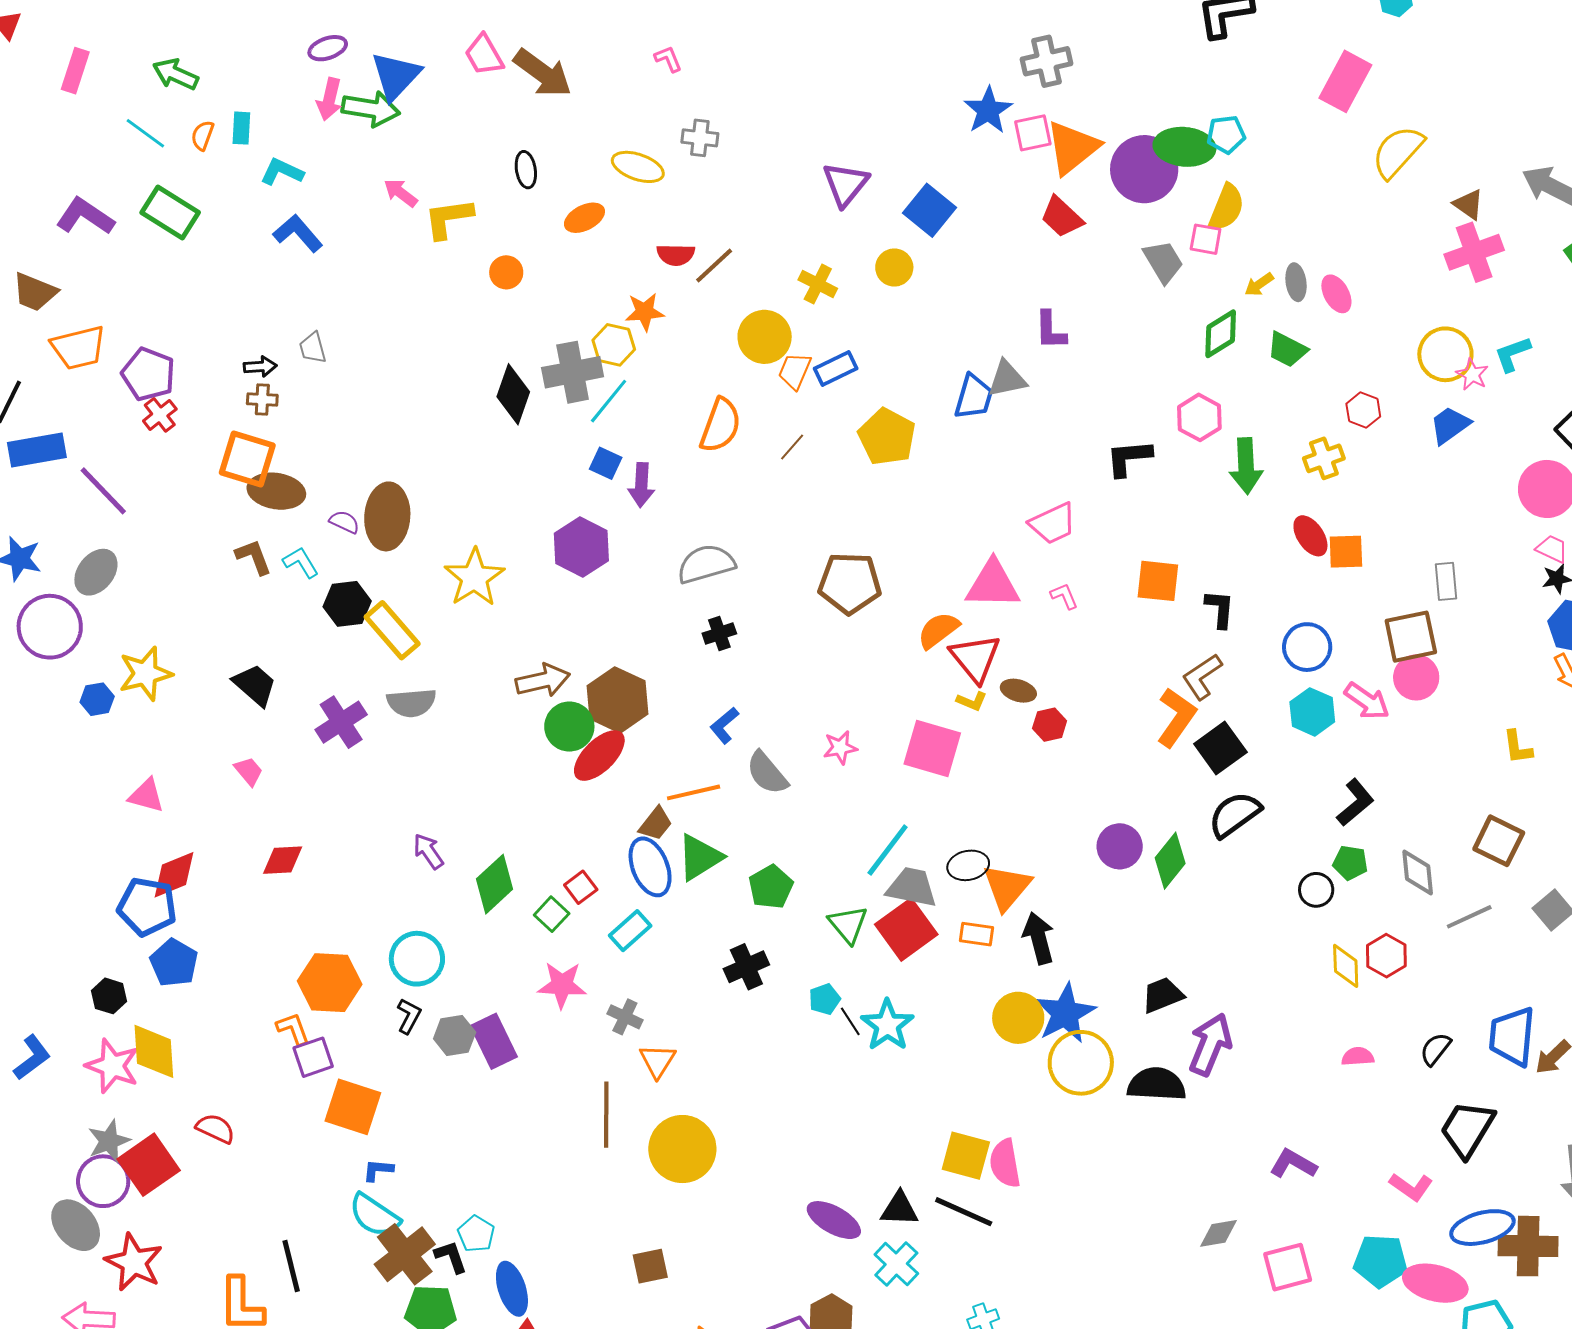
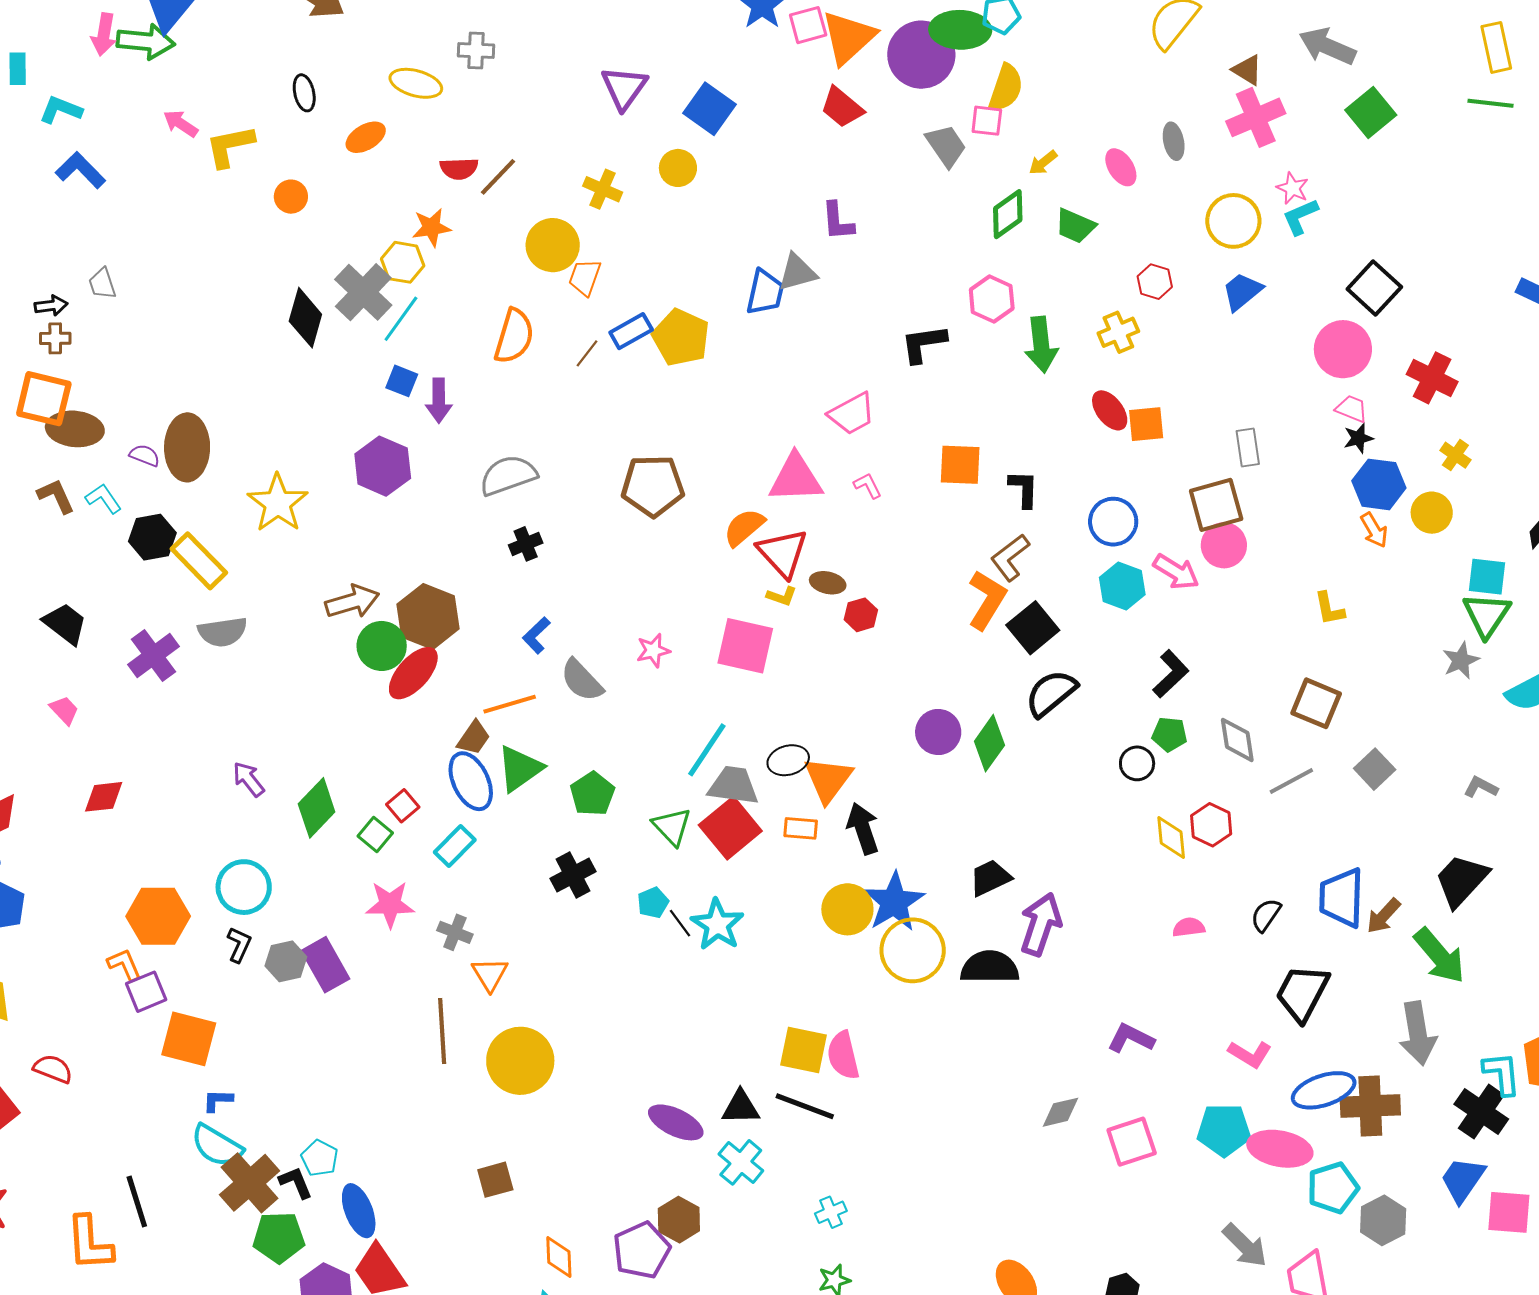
gray ellipse: (1296, 282) -> (1174, 141), moved
blue rectangle: (836, 369) -> (631, 331), moved
gray cross: (573, 372) -> (363, 292), turned -32
pink star: (1472, 374) -> (1293, 188), moved

